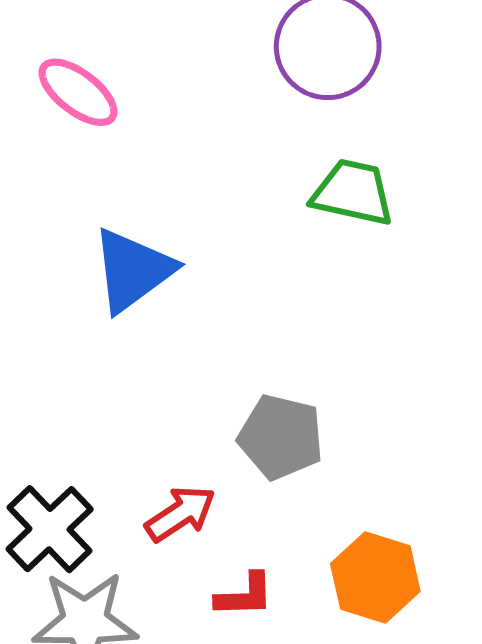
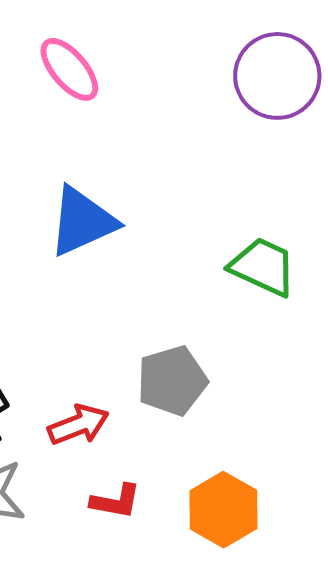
green trapezoid: (353, 193) -> (263, 267), moved
gray pentagon: (281, 437) -> (172, 381), turned 30

